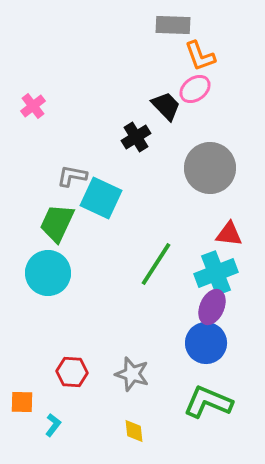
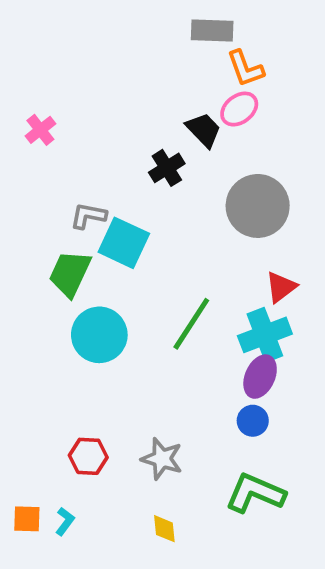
red triangle: (229, 234) -> (281, 287), turned -44
cyan circle: (48, 273) -> (99, 335), moved
blue circle: (206, 343) -> (253, 421), size x0.6
orange square: (22, 402) -> (27, 519), moved

